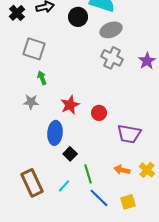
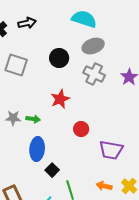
black circle: (78, 17) -> (59, 58), moved
green arrow: (42, 78) -> (33, 119), moved, turned 120
red star: (70, 105) -> (60, 99), moved

